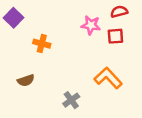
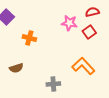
red square: (115, 36) -> (89, 32), turned -32
gray cross: (71, 100) -> (53, 84), turned 32

